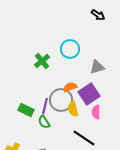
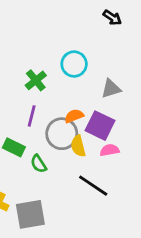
purple square: (89, 94) -> (100, 126), turned -30
purple line: (45, 106) -> (32, 116), moved
pink semicircle: (96, 112) -> (110, 150), turned 80

